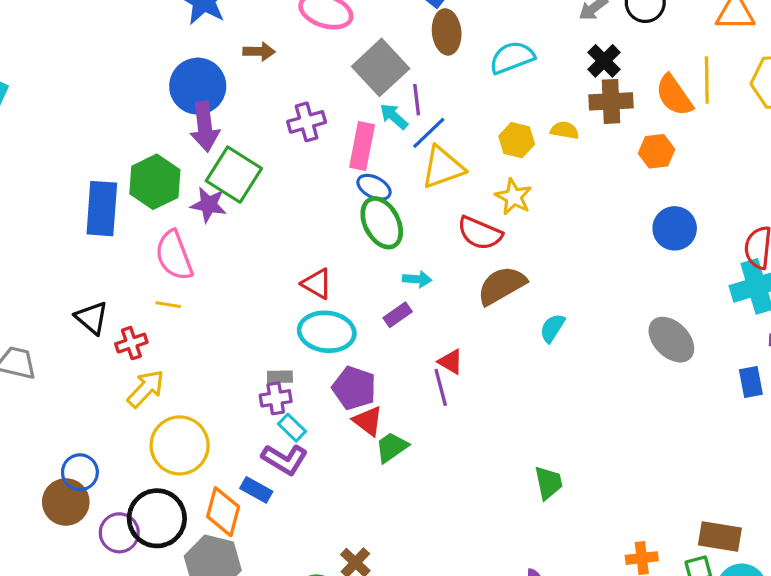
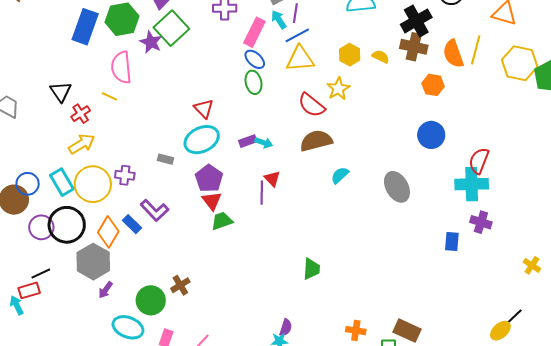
black cross: (604, 61) -> (416, 21), size x1.4
green ellipse: (382, 223) -> (253, 82), size x0.7
cyan arrow: (417, 279) -> (264, 143), moved
cyan ellipse: (327, 332) -> (202, 140), turned -48
gray ellipse: (671, 340) -> (397, 187), moved
red cross: (131, 343) -> (81, 114), turned -30
purple cross: (276, 398) -> (125, 175), moved
cyan rectangle: (292, 428) -> (62, 182), moved, size x1.5

